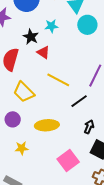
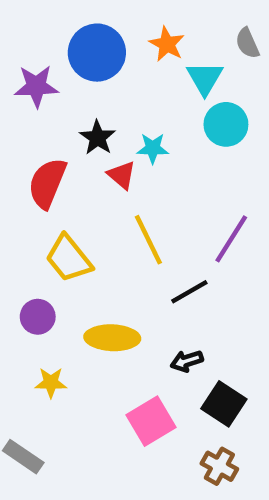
cyan star: (51, 26) -> (153, 148), moved
yellow line: (58, 80) -> (148, 240), turned 30
black arrow: (89, 127) -> (187, 361), moved, turned -136

